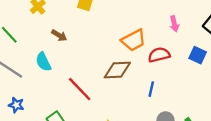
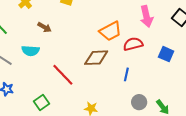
pink arrow: (174, 24) -> (146, 16), size x1.5
blue square: (198, 55) -> (166, 54), moved
cyan semicircle: (43, 62) -> (31, 51), turned -60

